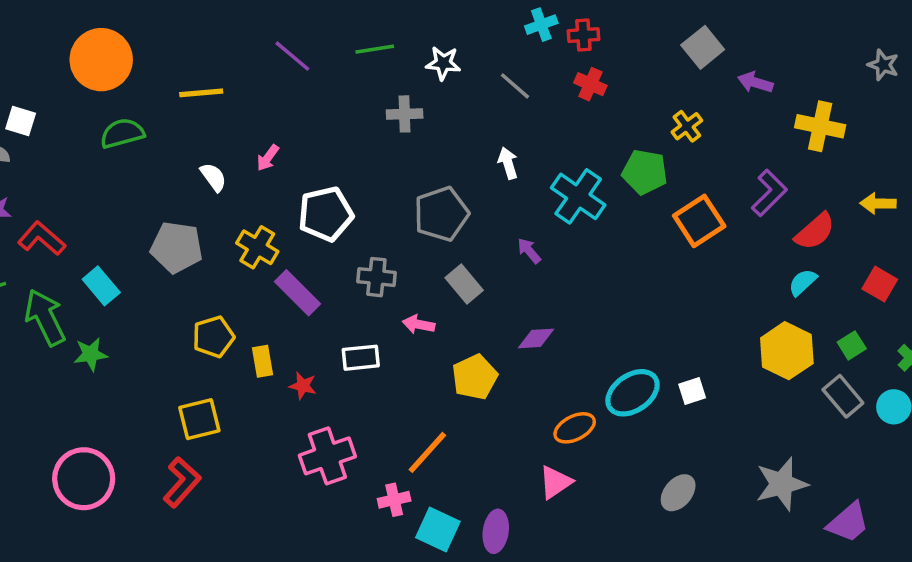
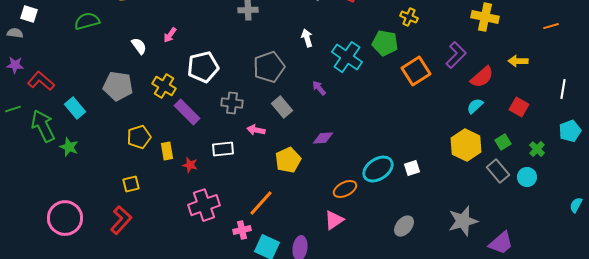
yellow cross: (687, 126) -> (409, 17), turned -30
green star: (91, 354) -> (69, 147), turned 30
yellow square: (199, 419) -> (131, 184), size x0.7

